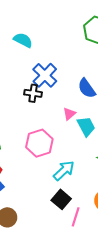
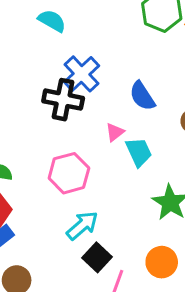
black cross: (33, 93) -> (63, 100), size x1.5
cyan arrow: (64, 171) -> (82, 226), moved

